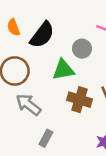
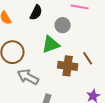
black semicircle: (42, 35) -> (36, 13), moved, size x0.7

